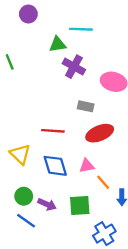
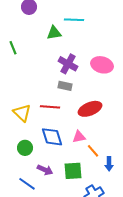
purple cross: (74, 67) -> (68, 64), moved
gray rectangle: (86, 106) -> (65, 86), moved
yellow triangle: (20, 154) -> (22, 113), moved
green circle: (24, 196) -> (25, 148), moved

